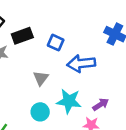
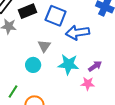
blue square: (56, 43) -> (56, 16), size x1.5
cyan circle: (40, 112) -> (33, 65), moved

